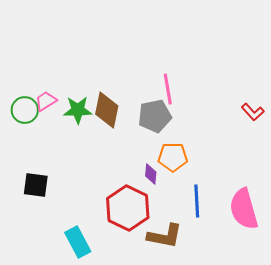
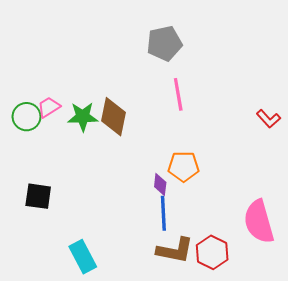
gray pentagon: (155, 116) -> (164, 43), moved
blue line: (197, 201) -> (163, 213), moved
red hexagon: (128, 208) -> (212, 252), moved, size x0.7

